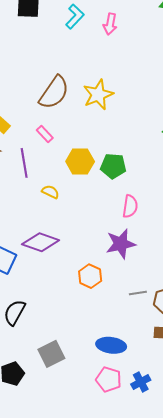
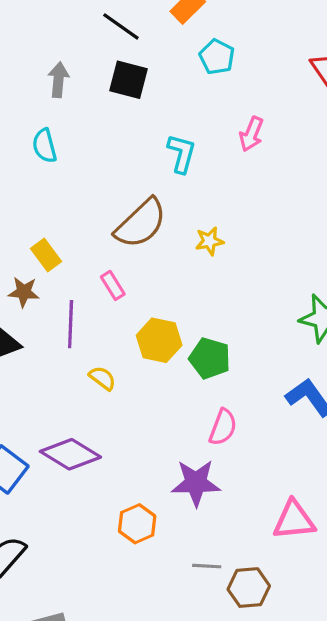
cyan L-shape: (75, 17) -> (181, 154), moved, turned -40
yellow star: (98, 95) -> (209, 241), size x0.6

